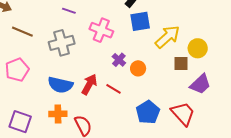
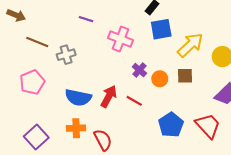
gray cross: (62, 43) -> (66, 55), moved, size x0.7
brown square: (181, 64) -> (185, 76), moved
purple square: (20, 122) -> (36, 137), turned 30

